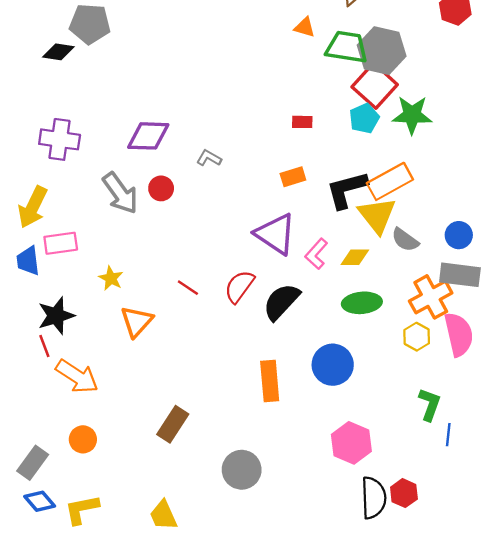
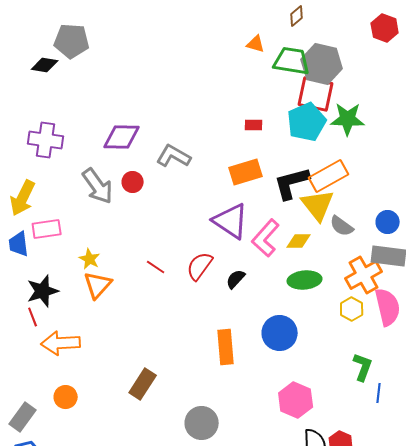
red square: (375, 86) -> (316, 94), turned -30
cyan pentagon: (364, 118) -> (307, 122), size x1.5
gray L-shape: (209, 158) -> (174, 156), size x1.6
orange rectangle: (293, 177) -> (246, 172), size x1.5
pink L-shape: (316, 254) -> (266, 238), size x1.4
black semicircle: (281, 302) -> (236, 279), size x0.6
orange triangle: (137, 321) -> (98, 285), moved
orange arrow: (77, 376) -> (61, 343), turned 144

